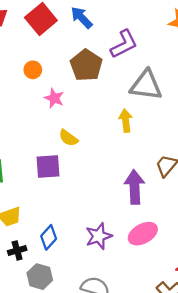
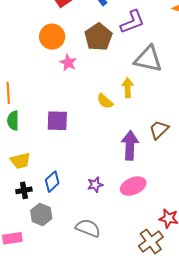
orange circle: (33, 70) -> (52, 37), size x1.6
yellow semicircle: (68, 138) -> (105, 101), moved
purple star: (99, 236) -> (95, 185), size x0.7

